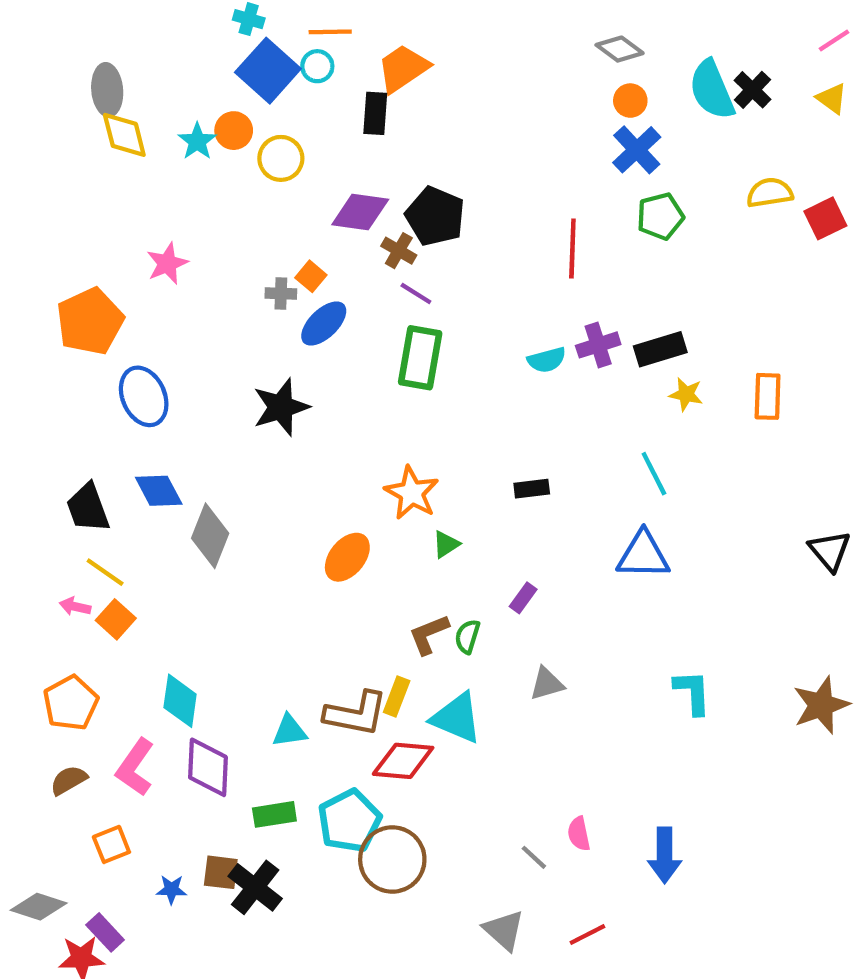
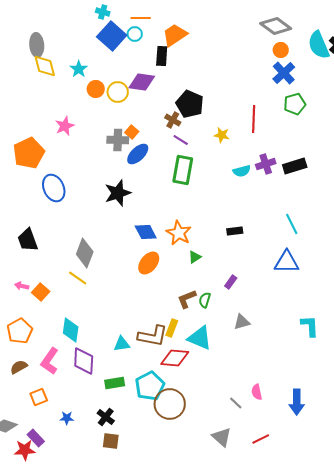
gray diamond: (620, 49) -> (276, 26), size x1.4
orange circle: (234, 131) -> (96, 89), moved
yellow circle: (281, 158) -> (118, 92), moved
purple diamond: (360, 212) -> (142, 82), moved
gray cross: (281, 293) -> (118, 140), size x1.5
yellow star: (686, 394) -> (222, 135), moved
blue diamond: (159, 491) -> (146, 232), moved
yellow line: (105, 572) -> (78, 278), moved
brown square: (221, 872) -> (111, 441), moved
black cross: (255, 887) -> (106, 417), size x0.7

